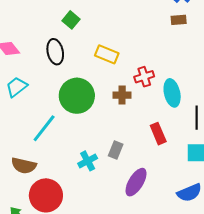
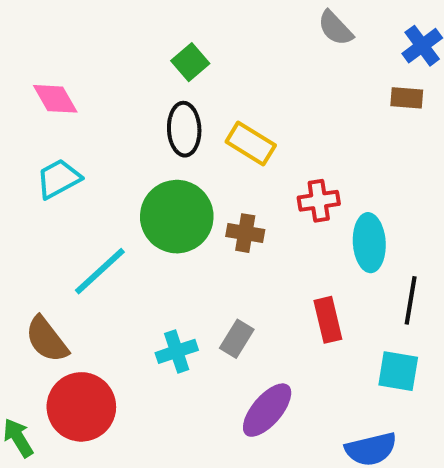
black ellipse: (55, 52) -> (184, 129), moved
brown cross: (122, 95) -> (245, 233), moved
brown semicircle: (24, 166) -> (47, 339), turned 30

